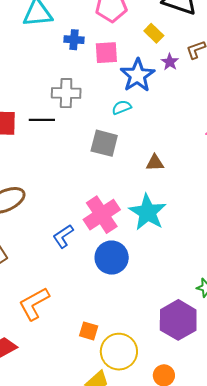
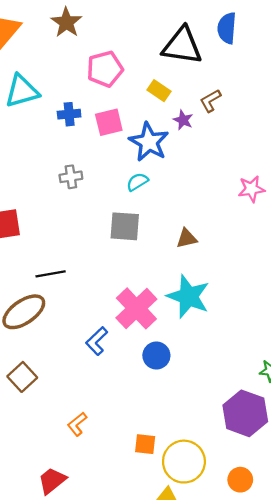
gray cross: (66, 93) -> (71, 177), size x0.7
black line: (42, 120) -> (51, 274), moved
blue circle: (112, 258) -> (156, 356), size x0.7
orange L-shape: (34, 304) -> (77, 424), size x0.6

